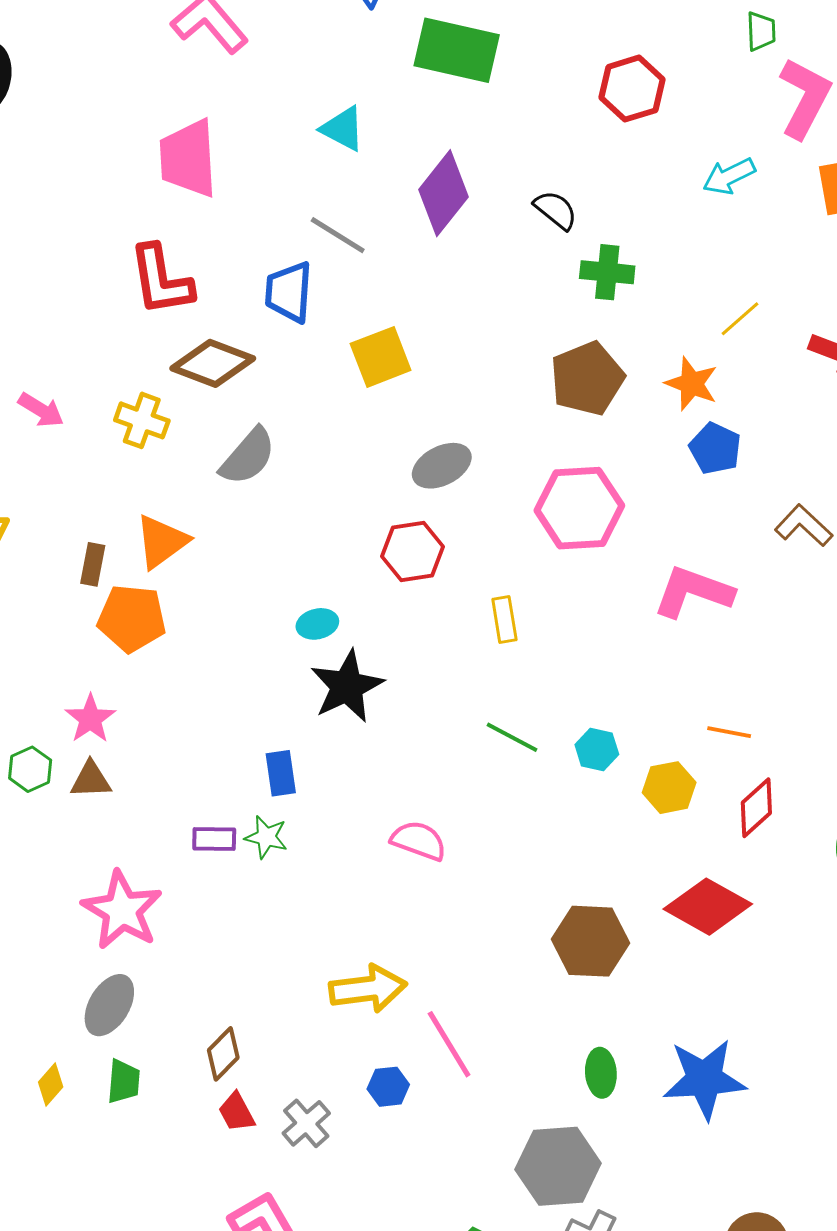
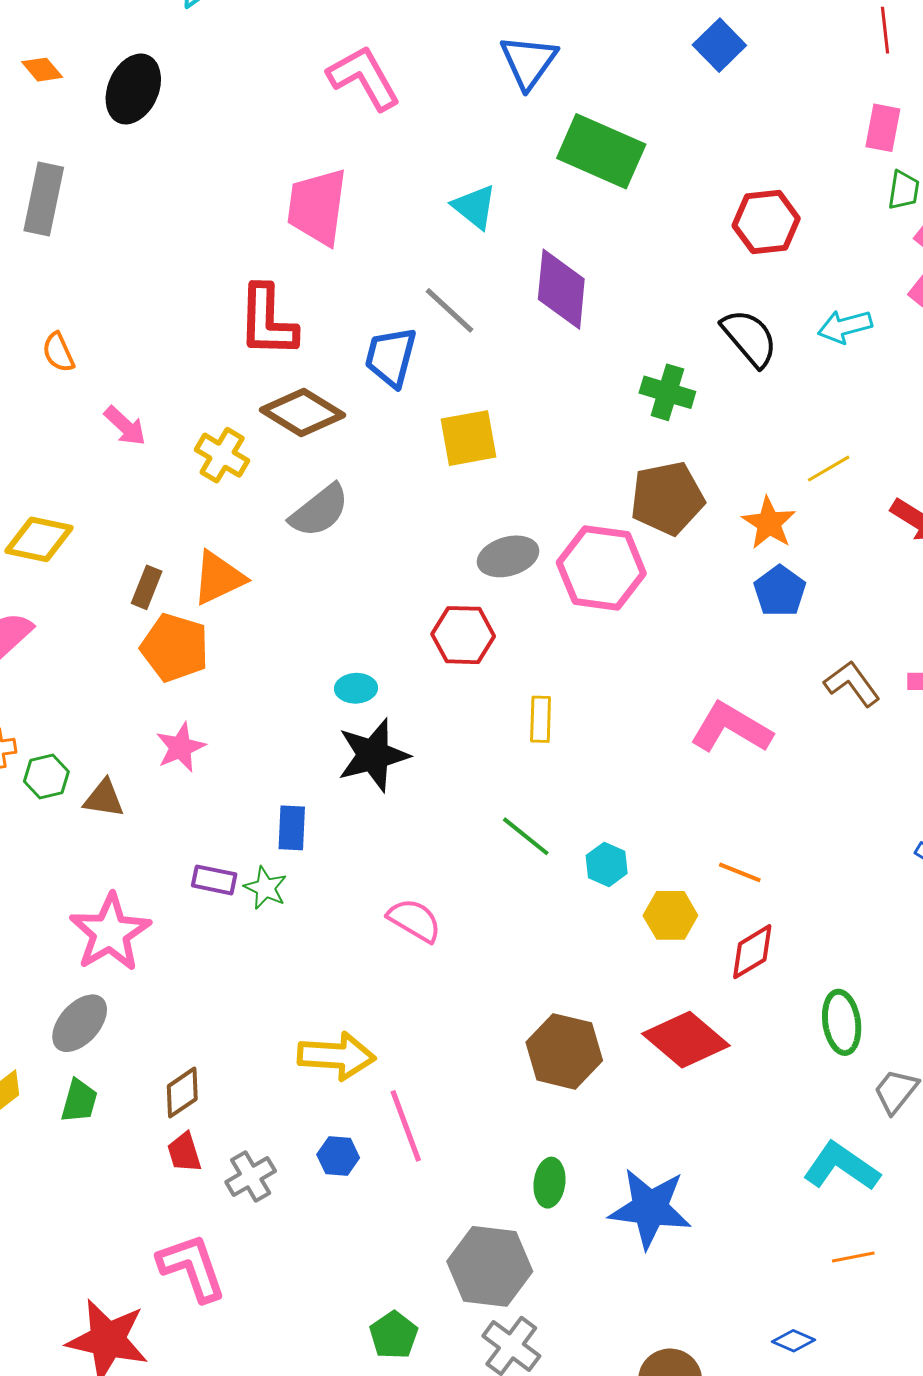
purple diamond: (444, 193) -> (561, 289), turned -44
black semicircle: (556, 210) -> (749, 338), moved, size x1.4
green cross: (607, 272) -> (667, 392), moved
pink hexagon: (579, 508) -> (601, 568), moved
pink star: (90, 719) -> (181, 747), moved

